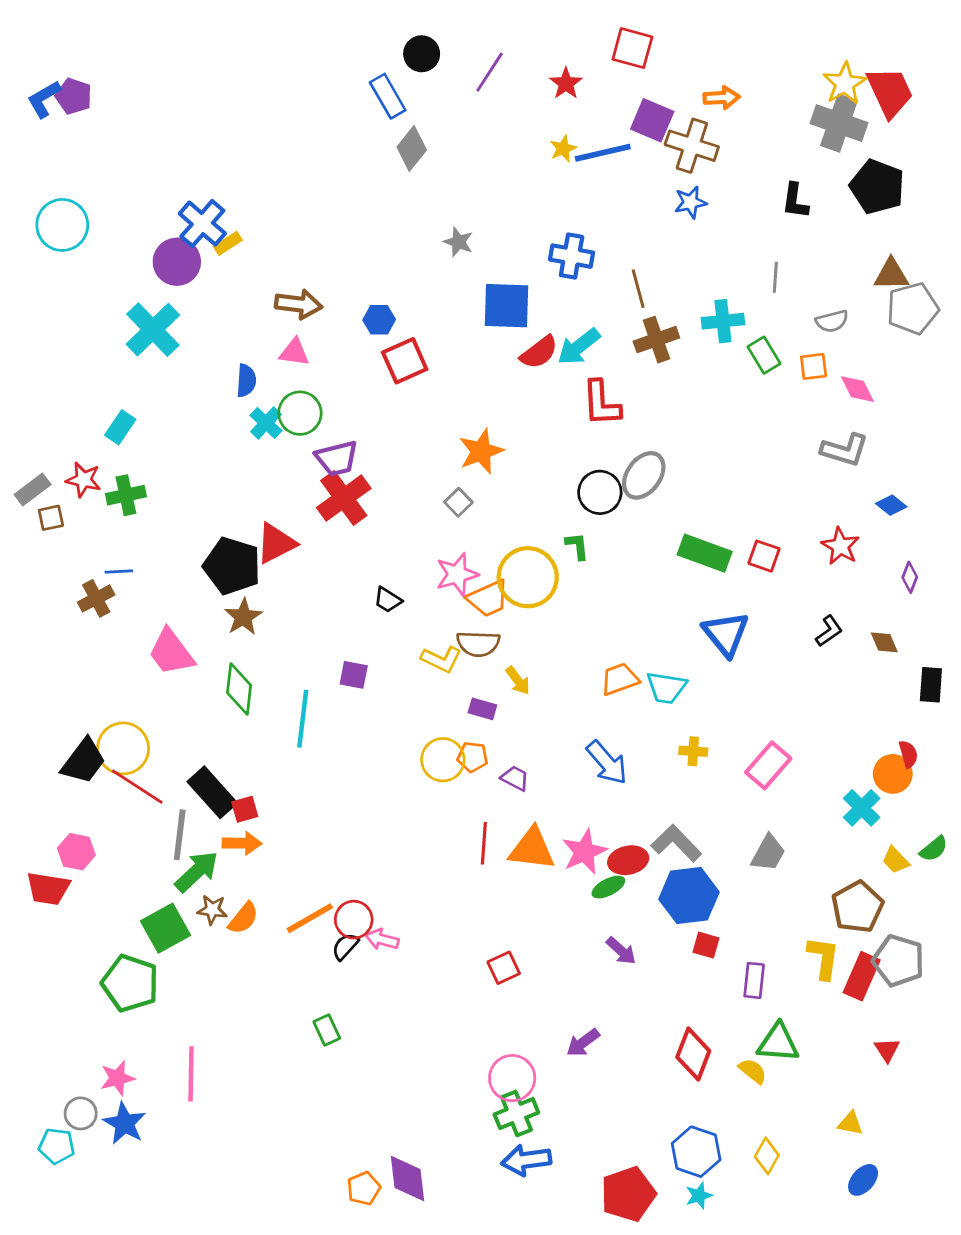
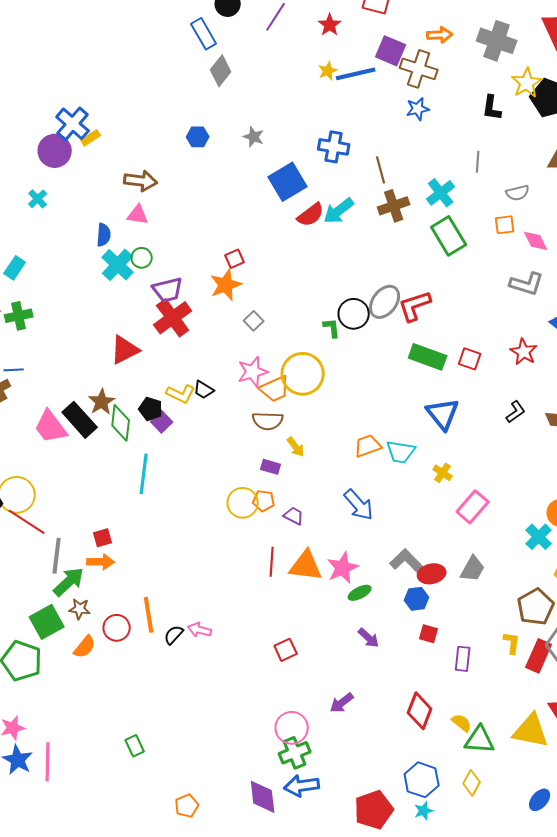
yellow star: (845, 83) -> (527, 83), moved
gray cross: (839, 123) -> (497, 41), moved
blue square: (507, 306) -> (288, 182), turned -33
blue hexagon: (379, 320) -> (198, 137), moved
cyan cross: (723, 321) -> (441, 193), turned -32
cyan cross: (153, 330) -> (38, 199), size x0.5
green rectangle: (764, 355) -> (449, 236), moved, size x1.5
red square: (405, 361) -> (235, 259), moved, size x0.6
red L-shape: (601, 403) -> (415, 306), moved, turned 75
green circle: (300, 413) -> (142, 258), size x0.7
cyan cross: (266, 423) -> (118, 265), size x1.4
orange star: (481, 451) -> (226, 285), moved
green L-shape: (577, 546) -> (332, 328), moved
black pentagon: (232, 566) -> (151, 409), moved, size x0.6
yellow L-shape: (441, 659) -> (181, 394), moved
purple square: (354, 675) -> (162, 422), moved, turned 35
green diamond: (239, 689) -> (121, 423), moved
yellow cross: (693, 751) -> (443, 473), moved, turned 30
black rectangle: (212, 792) -> (80, 420), moved
red ellipse: (628, 860) -> (432, 574), moved
blue hexagon: (689, 896) -> (417, 599), size x0.6
orange semicircle: (243, 918) -> (85, 647), moved
orange line: (310, 918) -> (149, 615), turned -69
red circle: (354, 920) -> (117, 628), moved
yellow L-shape: (823, 958) -> (512, 643), size x0.7
green rectangle: (327, 1030) -> (135, 746), moved
green triangle: (778, 1043) -> (480, 740), moved
pink line: (191, 1074) -> (48, 762), moved
yellow triangle: (850, 1123) -> (531, 731), moved, size x2.0
purple diamond: (407, 1179) -> (263, 797), moved

